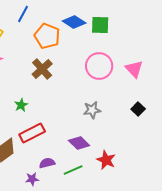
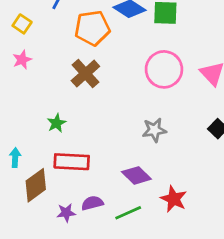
orange pentagon: (47, 36) -> (92, 28), turned -30
red rectangle: (32, 133) -> (72, 162), turned 30
purple star: (32, 179) -> (66, 213), moved

